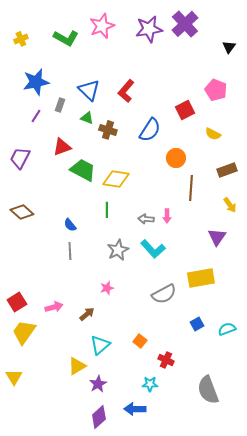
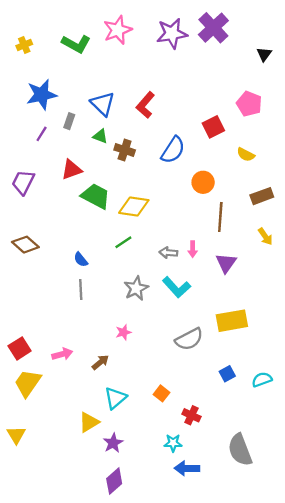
green line: (107, 210) -> (123, 242), turned 56
purple triangle: (217, 237) -> (226, 263), moved
blue arrow: (135, 409) -> (187, 468), moved

